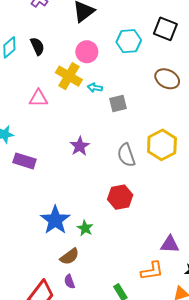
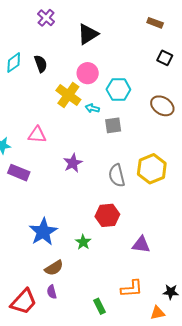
black square: (165, 29) -> (165, 58), size x0.7
cyan hexagon: (129, 41) -> (118, 89), moved
pink triangle: (38, 98) -> (37, 135), moved
green star: (85, 228) -> (83, 242), moved
purple triangle: (170, 244) -> (141, 245), moved

